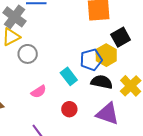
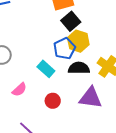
black square: (121, 37) -> (71, 21), moved

